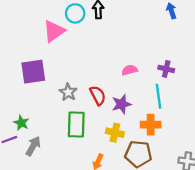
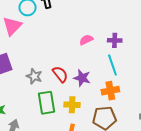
pink semicircle: (129, 70) -> (86, 40), moved
purple star: (122, 104) -> (82, 78), turned -30
yellow cross: (115, 133) -> (72, 105), moved

